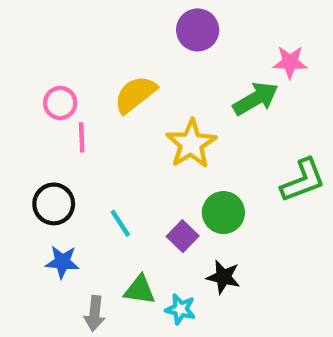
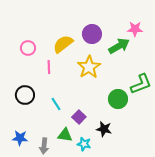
purple circle: (198, 30) -> (92, 34), moved
pink line: (82, 137) -> (49, 67), moved
green circle: (223, 213) -> (118, 99), moved
purple square: (183, 236) -> (79, 117), moved
blue star: (62, 262) -> (20, 138), moved

